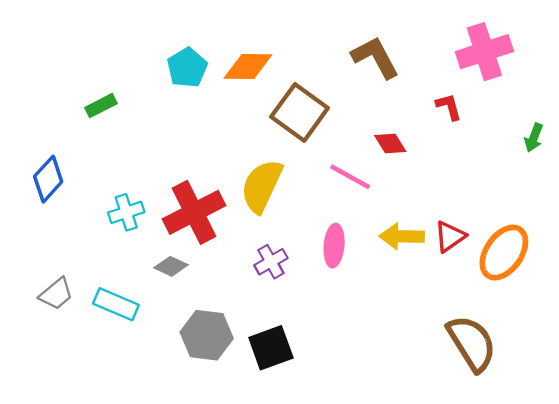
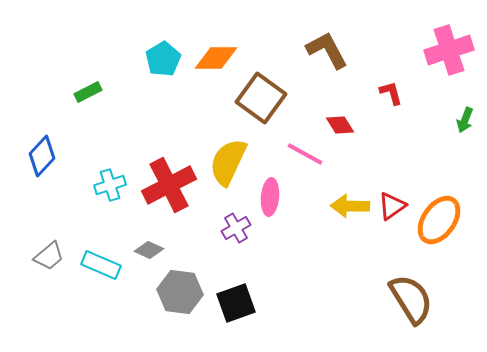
pink cross: (484, 52) -> (449, 50), moved
pink ellipse: (334, 246) -> (270, 197), moved
gray diamond: (171, 266) -> (149, 250), moved

